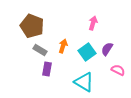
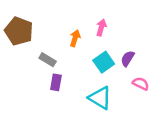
pink arrow: (93, 23) -> (101, 27), moved
brown pentagon: (32, 26) -> (19, 31), moved
orange arrow: (63, 46) -> (75, 38), moved

